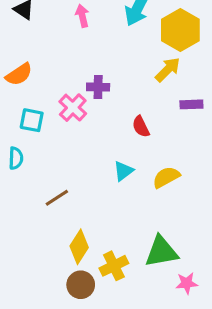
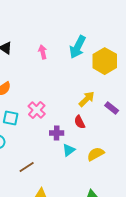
yellow arrow: (168, 70) -> (87, 99), moved
purple cross: (98, 87) -> (57, 133), moved
purple rectangle: (191, 104) -> (112, 108), turned 40

